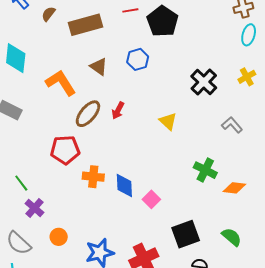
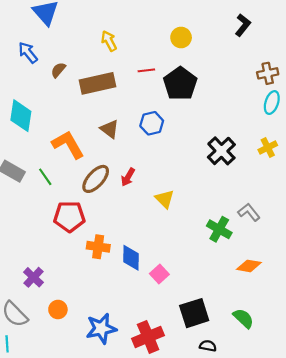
yellow triangle: (168, 121) -> (165, 199), moved
gray L-shape: (232, 125) -> (249, 212), moved
green cross: (205, 170) -> (219, 229), moved
green line: (21, 183) -> (45, 177), moved

